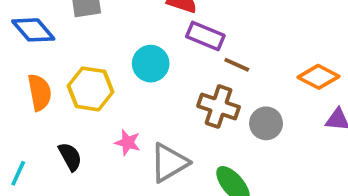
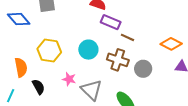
cyan circle: (151, 64) -> (88, 50), moved
orange semicircle: (40, 92) -> (21, 67), moved
gray triangle: (169, 163) -> (91, 90), turned -45

